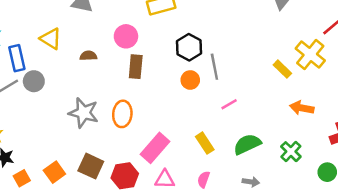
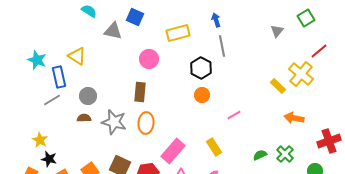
yellow triangle: (51, 39) -> (77, 56), moved
brown semicircle: (88, 56) -> (84, 118), moved
brown rectangle: (136, 67) -> (140, 92), moved
gray line: (214, 67) -> (222, 46), moved
gray circle: (34, 81) -> (88, 96), moved
green semicircle: (247, 144) -> (260, 155), moved, size x0.6

